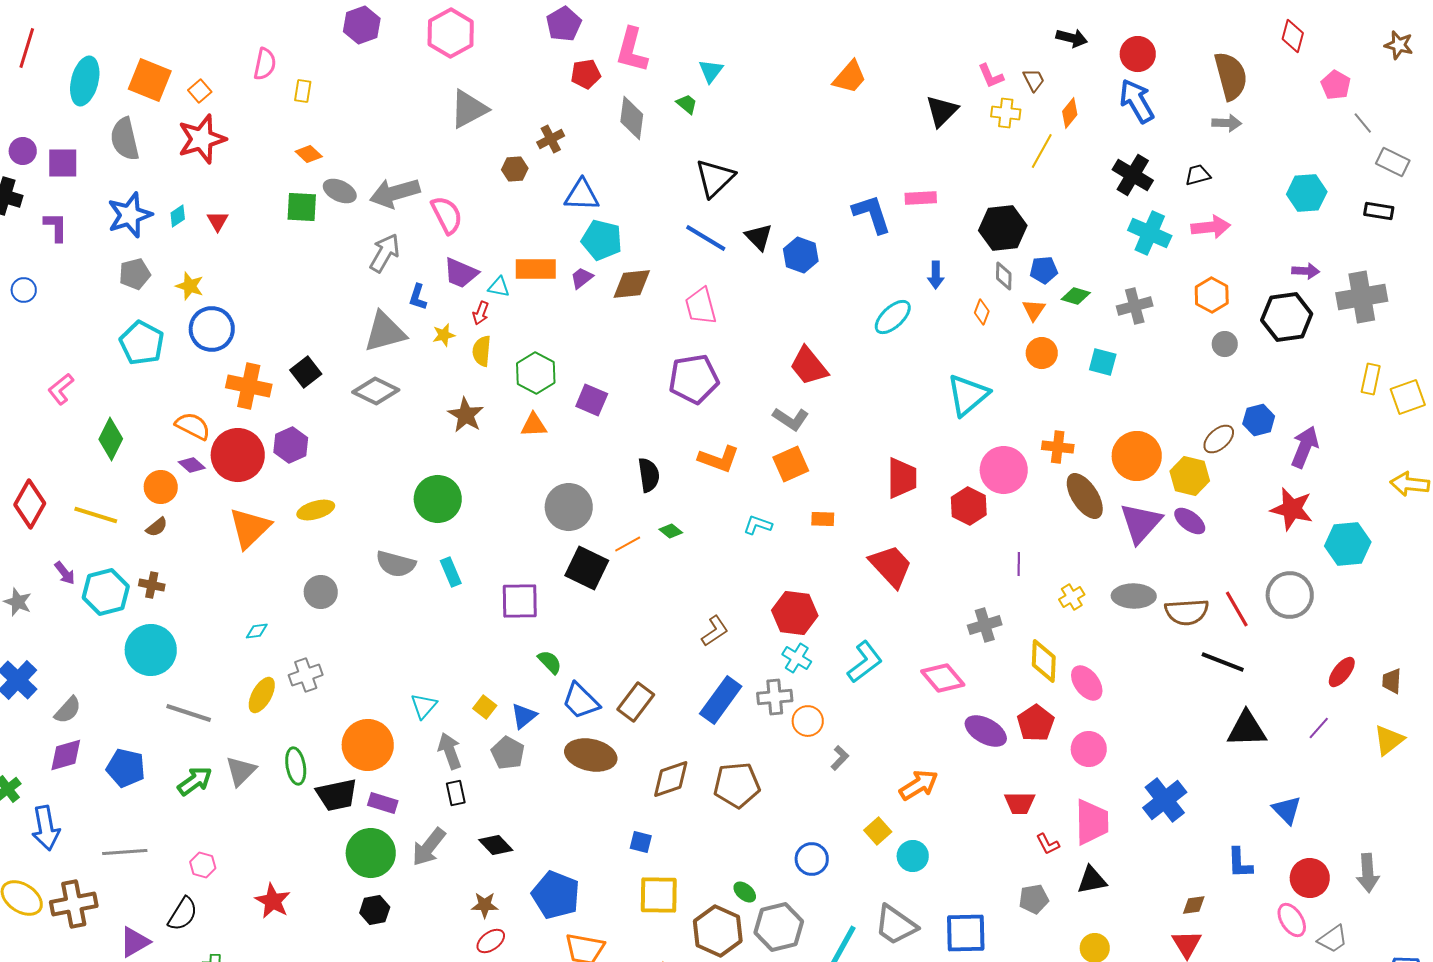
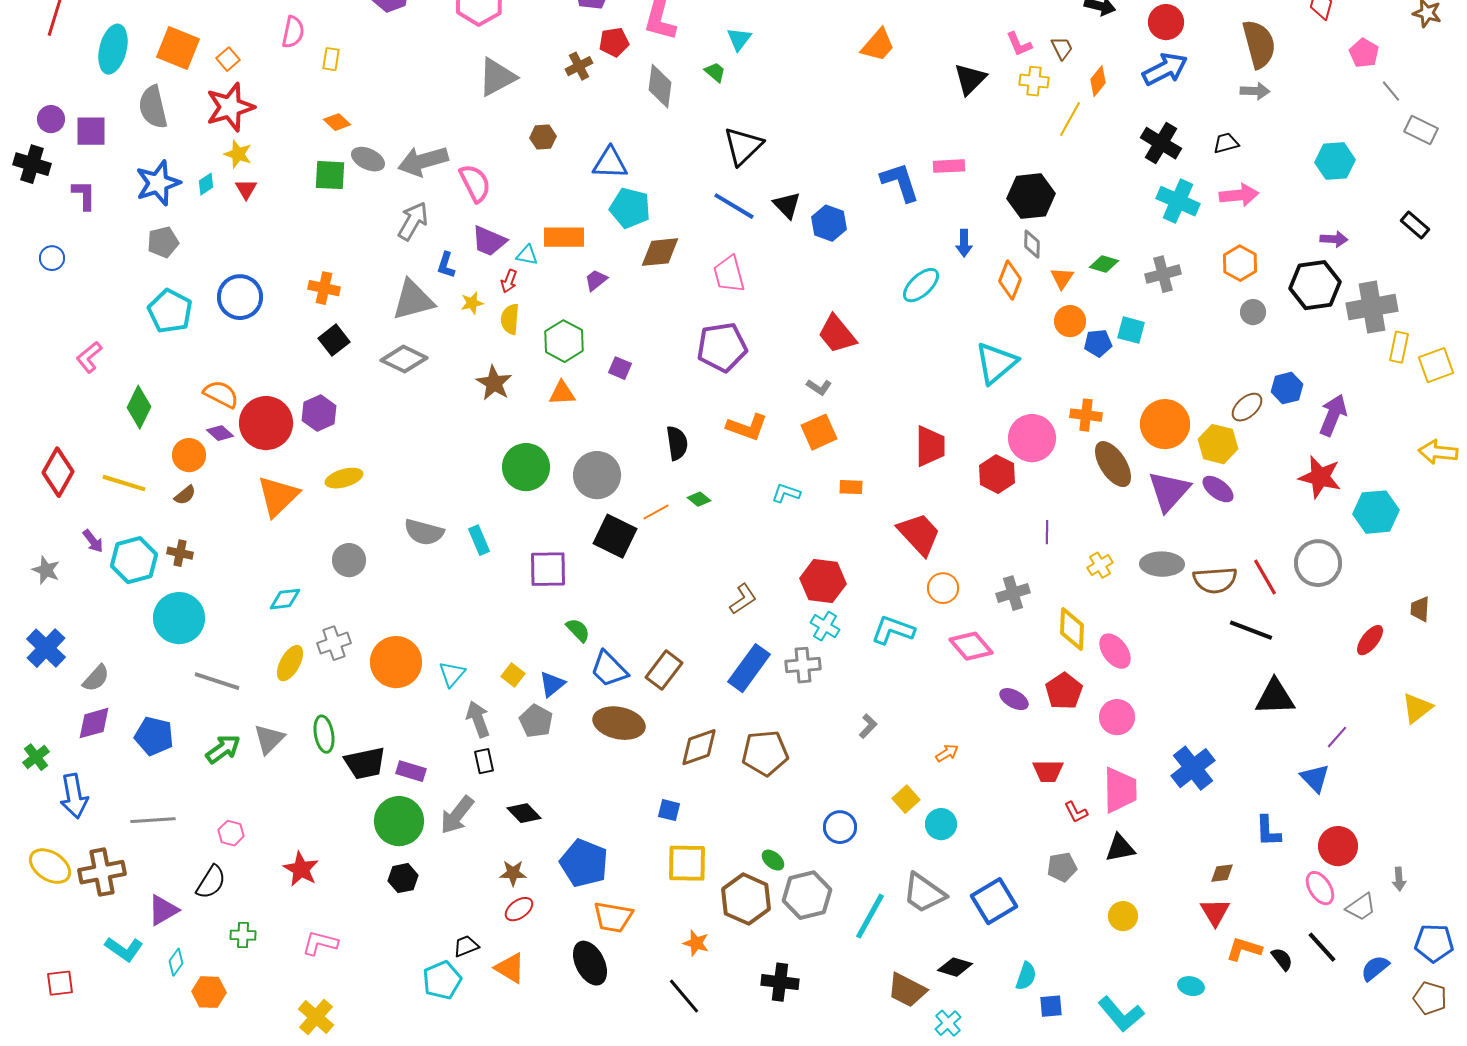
blue arrow: (1137, 101) -> (1165, 69), turned 93
brown cross: (551, 139) -> (579, 66), moved
black rectangle: (1379, 211) -> (1415, 225), moved, turned 32
blue pentagon: (1044, 270) -> (1098, 343), moved
purple trapezoid: (582, 278) -> (596, 280), moved
yellow star: (190, 286) -> (238, 154), moved
gray cross: (1362, 297) -> (1372, 307), moved
orange diamond: (982, 312) -> (1010, 280), size x1.5
orange cross: (249, 386) -> (324, 288), moved, size x0.7
purple square: (592, 400) -> (620, 368), size x0.7
gray L-shape: (791, 419) -> (819, 387), size x0.7
green circle: (438, 499) -> (526, 467), moved
cyan diamond: (257, 631) -> (285, 599), size x1.4
cyan L-shape: (865, 662) -> (893, 630), turned -123
brown trapezoid: (1392, 681) -> (1420, 609), moved
orange circle: (808, 721) -> (943, 588), moved
purple line: (1319, 728) -> (1337, 737), moved
purple ellipse: (986, 731) -> (1014, 699), size x0.7
orange circle: (368, 745) -> (396, 662), moved
orange arrow: (919, 785) -> (947, 753), size x0.6
gray arrow: (1368, 873) -> (1399, 879), moved, size x0.6
blue square: (966, 933) -> (994, 901), turned -30

